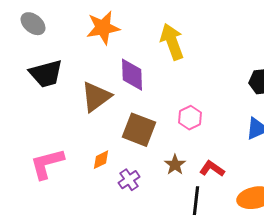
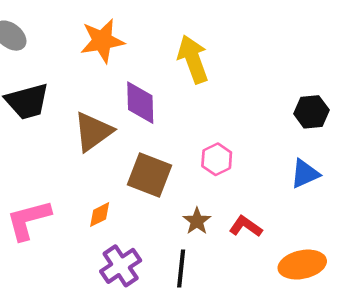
purple cross: (129, 180) -> (121, 266), moved, size x1.4
black line: (196, 201) -> (181, 268), moved

